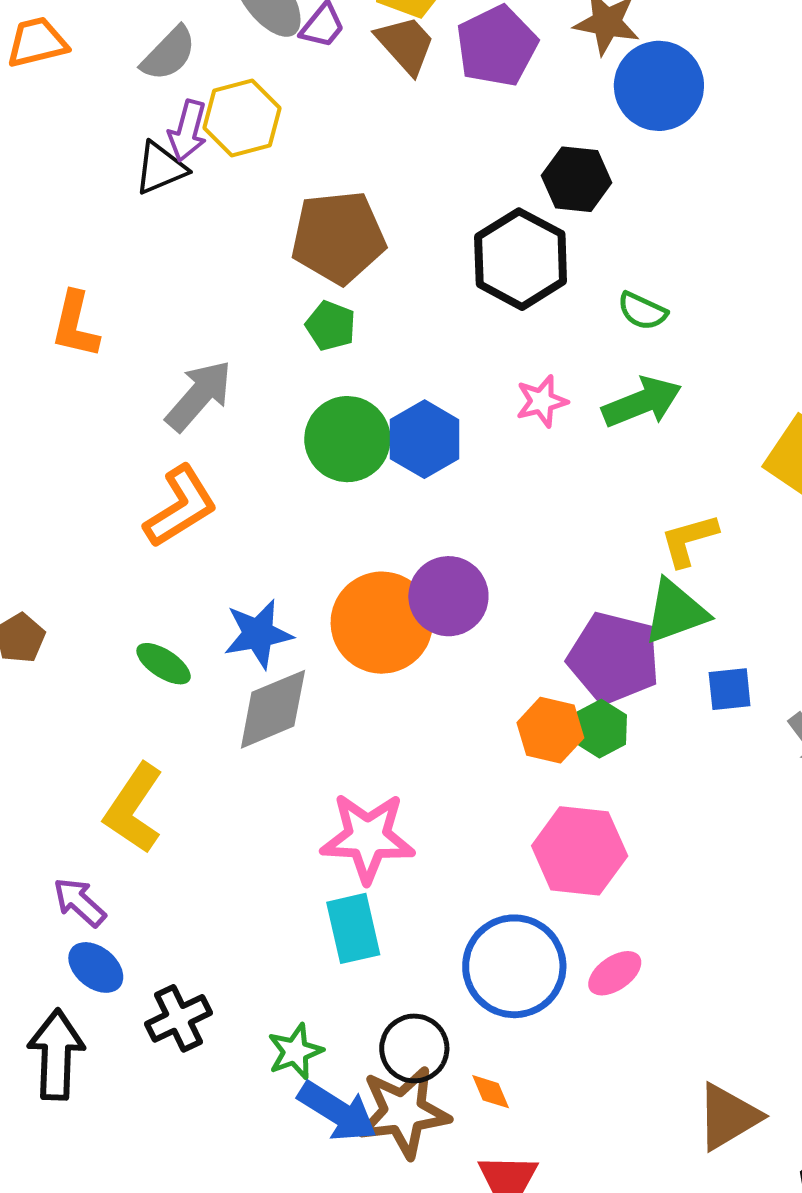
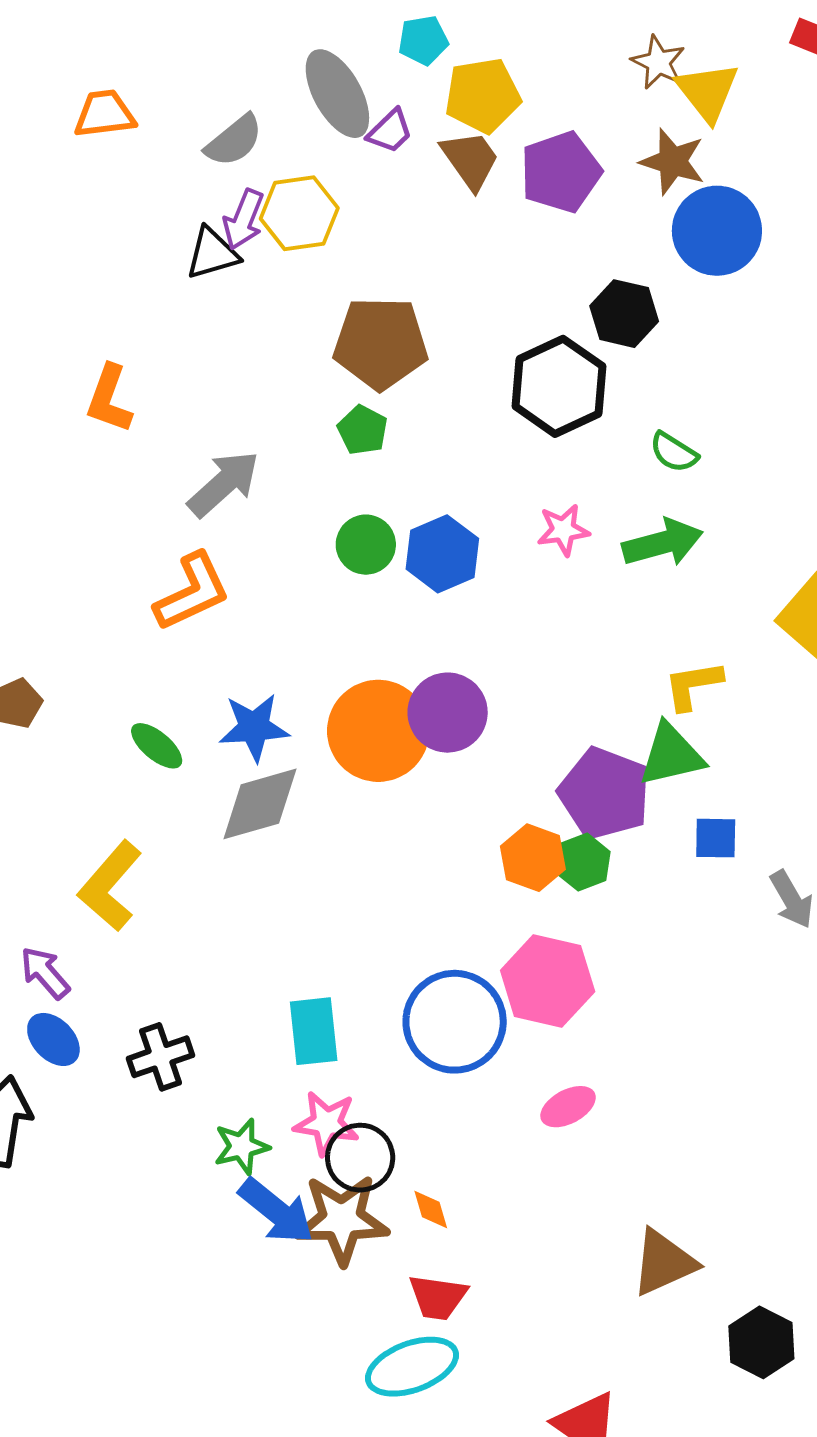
green circle: (347, 439) -> (366, 545), size x0.7
pink star: (368, 838) -> (326, 1123), moved, size x0.7
blue circle: (514, 966) -> (455, 1022), moved
black cross: (178, 1018) -> (160, 1057), moved

